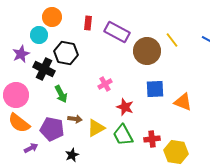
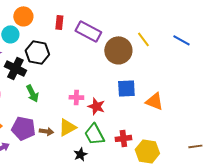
pink cross: (105, 84) -> (76, 97), moved, turned 32
brown arrow: (75, 119) -> (46, 131), moved
black star: (72, 155) -> (80, 154), moved

